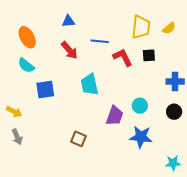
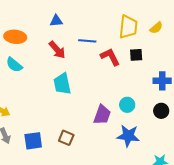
orange ellipse: (27, 37) -> (15, 37), turned -55
cyan trapezoid: (90, 85) -> (62, 84), moved
blue square: (45, 90) -> (33, 141), moved

